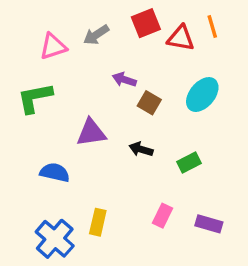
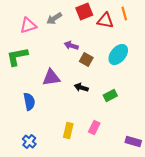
blue semicircle: (55, 172) -> (29, 102), turned 66
yellow rectangle: (98, 222) -> (68, 130), moved
purple rectangle: (209, 224) -> (133, 142), moved
blue cross: (55, 239) -> (29, 142), size x0.6

